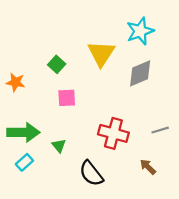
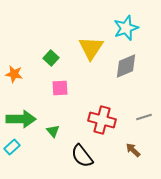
cyan rectangle: (24, 162) -> (12, 147), moved

